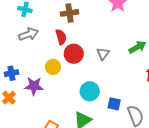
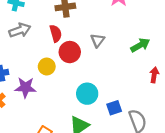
gray triangle: (103, 54) -> (98, 40), moved
blue square: (114, 104) -> (114, 108), turned -32

